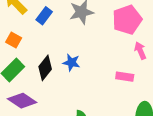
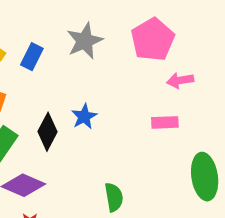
pink arrow: (140, 51) -> (180, 80), turned -66
blue star: (71, 62) -> (84, 117), turned -30

